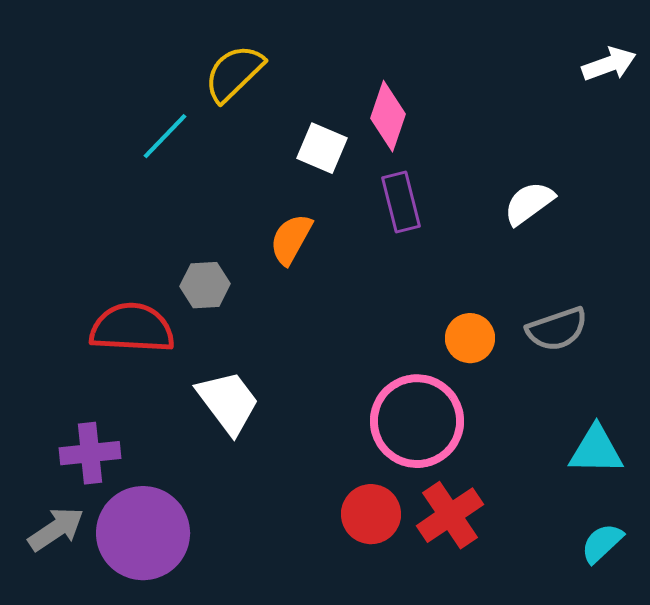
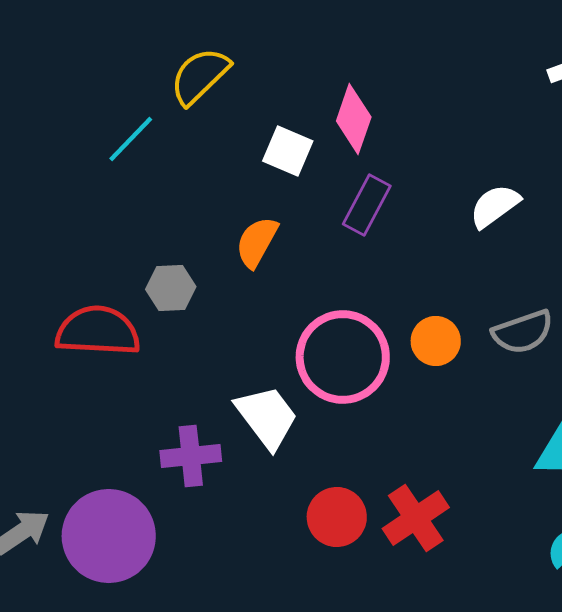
purple rectangle: (401, 202) -> (367, 205), turned 42
white trapezoid: (228, 402) -> (267, 417), moved
pink circle: (417, 421) -> (343, 357), moved
purple cross: (90, 453) -> (191, 456), moved

